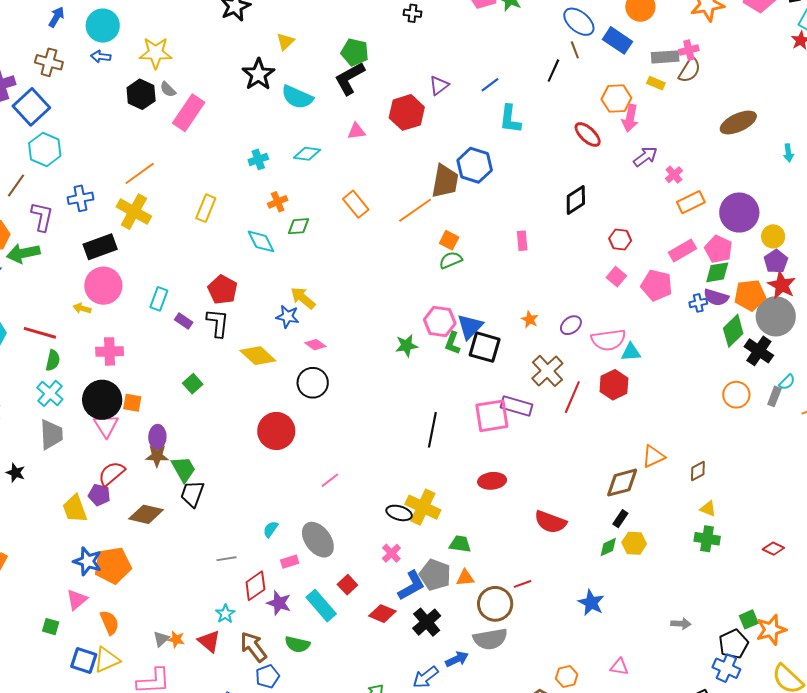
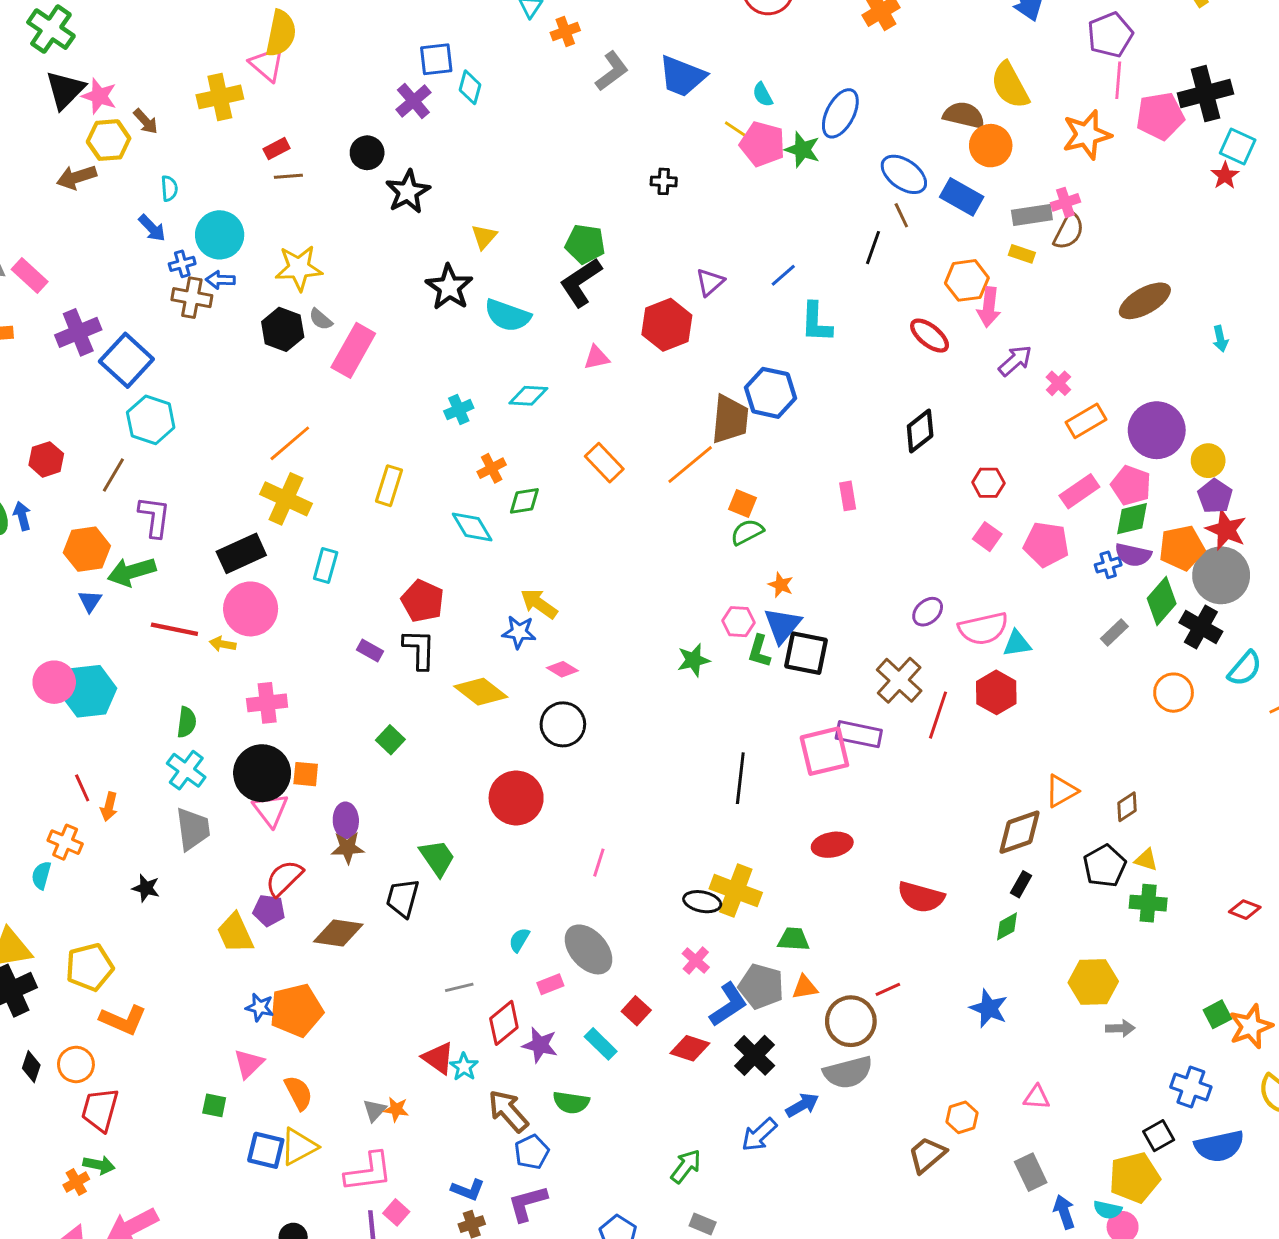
blue arrow: (56, 17) -> (152, 228), turned 110
brown cross: (49, 62) -> (192, 298), moved
blue cross: (80, 198) -> (182, 264), moved, size x0.7
cyan rectangle: (159, 299) -> (326, 566), moved
orange star: (530, 320) -> (781, 585), moved
pink hexagon: (440, 322) -> (738, 622), size x0.7
red line: (40, 333) -> (174, 629), moved
cyan semicircle: (787, 382) -> (1245, 668), size x1.5
gray rectangle: (774, 396) -> (1114, 632), moved, turned 30
green trapezoid: (183, 469) -> (437, 858), moved
pink line: (330, 480) -> (599, 863), turned -30
yellow hexagon: (634, 543) -> (1093, 982), moved, size x1.4
blue star: (87, 561) -> (260, 1007), size x0.7
cyan rectangle: (321, 606) -> (601, 1044), size x0.7
red triangle: (209, 641) -> (438, 1058), moved
black pentagon: (734, 644) -> (1105, 866), moved

